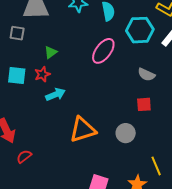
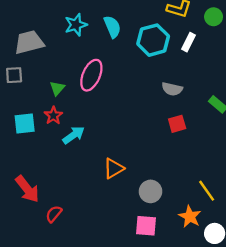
pink ellipse: (103, 51) -> (91, 75), moved
orange triangle: (83, 130) -> (114, 168), size x0.7
gray circle: (126, 133) -> (150, 191), moved

